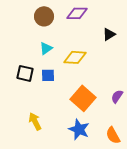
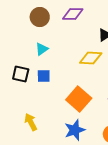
yellow diamond: (75, 57) -> (91, 58), moved
blue star: (79, 129) -> (75, 130), turned 30

